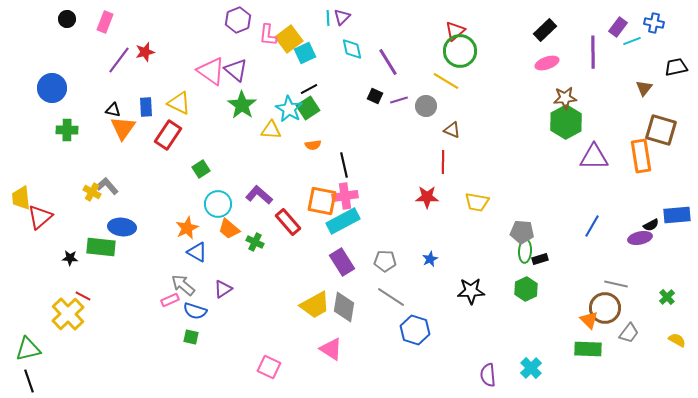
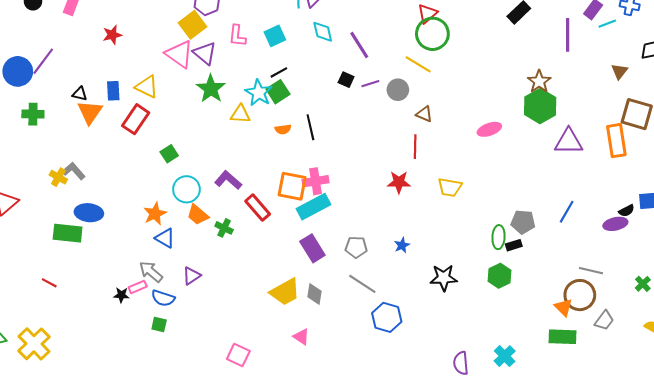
pink L-shape: (268, 35) -> (237, 36), moved
yellow square: (289, 39) -> (193, 25), moved
purple line: (119, 60) -> (43, 61), moved
pink ellipse: (547, 63) -> (489, 129), moved
brown star: (565, 98) -> (539, 82), turned -30
black line: (344, 165) -> (310, 127), moved
gray pentagon: (522, 232) -> (523, 222), moved
black star: (70, 258) -> (121, 295), moved
gray diamond: (344, 307) -> (315, 294), size x0.7
yellow cross: (68, 314) -> (34, 344), moved
pink triangle: (331, 349) -> (301, 337), size x0.7

